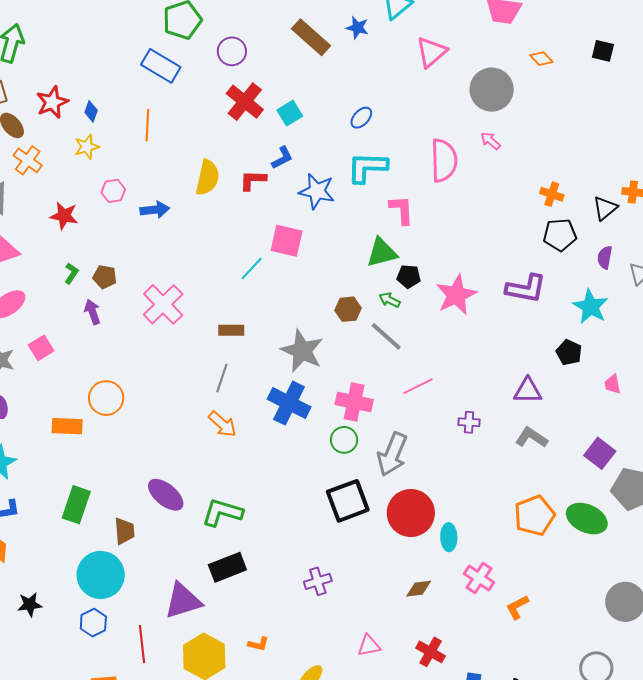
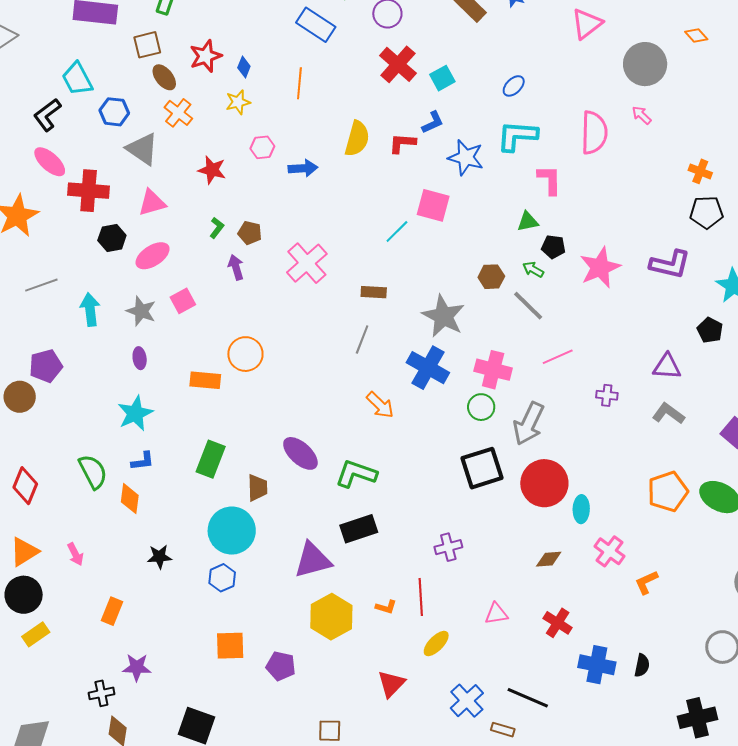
green triangle: (382, 252) -> (528, 222), size x0.7
orange arrow: (222, 424) -> (380, 405), moved
red line: (142, 644) -> (421, 597), moved

